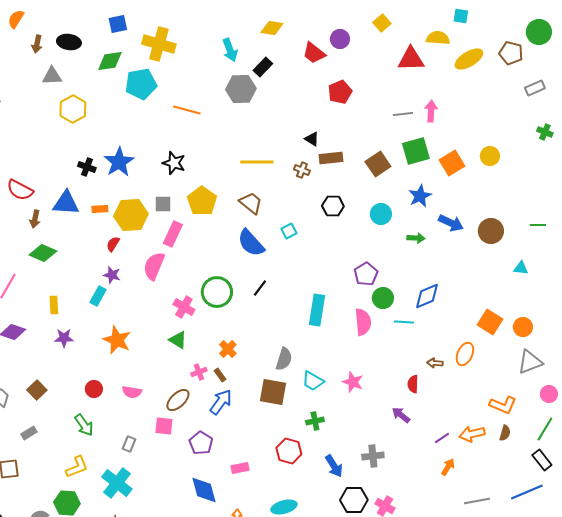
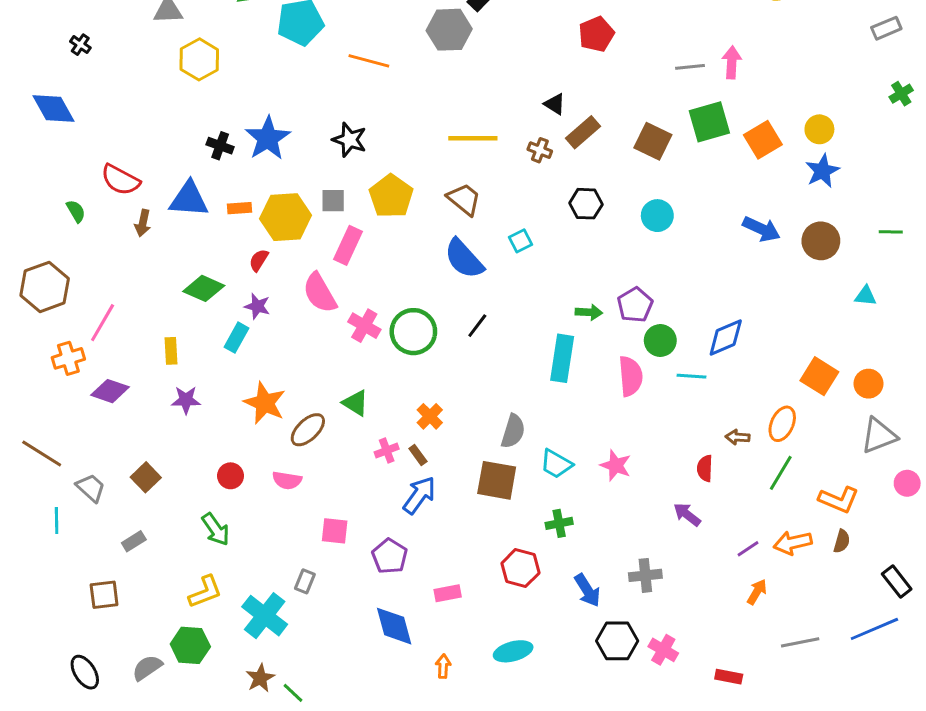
green cross: (545, 132) -> (901, 94), turned 35
brown rectangle: (331, 158) -> (583, 132), turned -35
brown square: (378, 164) -> (653, 141), turned -30
blue star: (420, 196) -> (822, 171), moved
green arrow: (416, 238) -> (589, 312), moved
green diamond: (43, 253) -> (204, 288), moved
pink semicircle: (154, 266) -> (320, 293), turned -52
pink cross: (184, 307) -> (364, 326), moved
brown ellipse: (178, 400) -> (308, 430), moved
green line: (545, 429) -> (781, 473), moved
gray rectangle: (129, 444) -> (305, 581), moved

